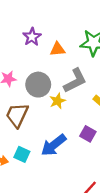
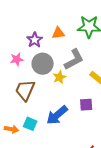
purple star: (32, 37) -> (35, 40), moved
purple square: (88, 134) -> (86, 105), turned -32

